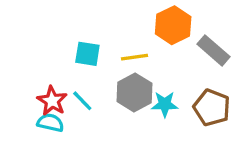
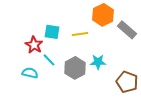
gray hexagon: (134, 92) -> (75, 68), moved
red star: (52, 101) -> (34, 45), moved
brown pentagon: (212, 108) -> (127, 82), moved

